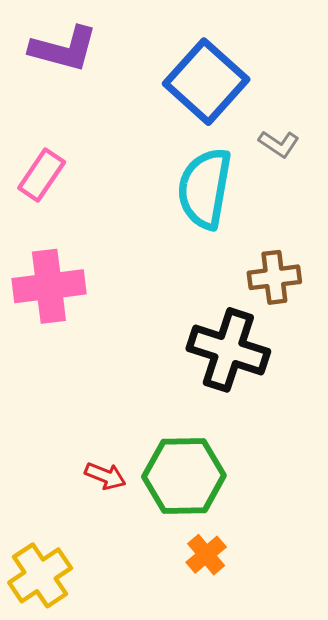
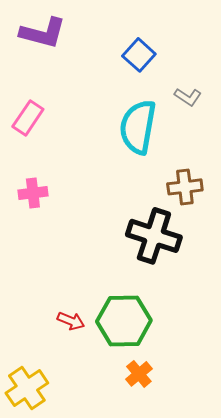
blue square: (206, 82) -> (139, 55), size x0.6
pink cross: (49, 286) -> (33, 193), size x0.6

